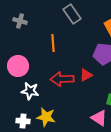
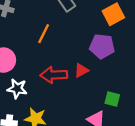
orange line: (53, 43) -> (44, 34), turned 30

